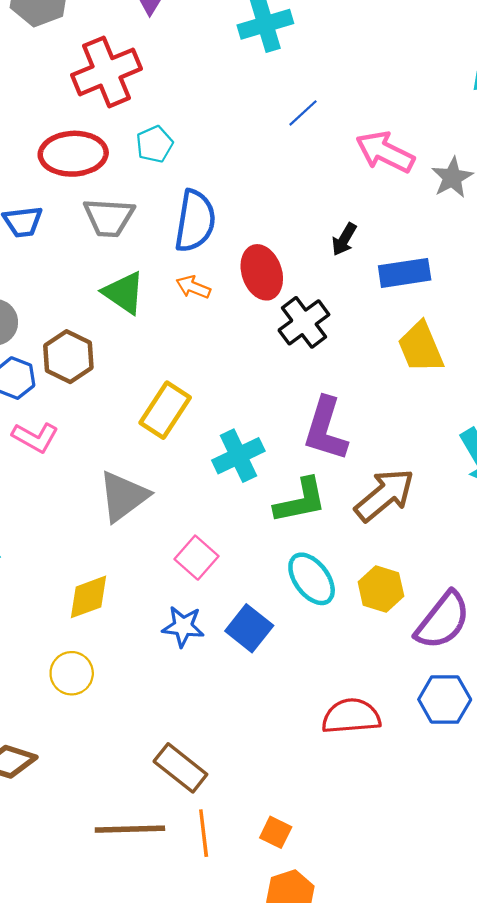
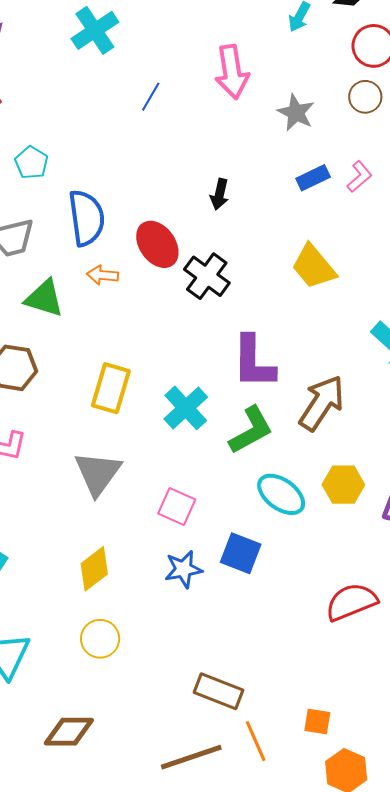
pink arrow: (385, 152) -> (232, 72), moved, turned -108
blue rectangle: (405, 273) -> (313, 178), moved, size x0.7

